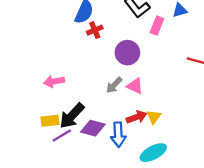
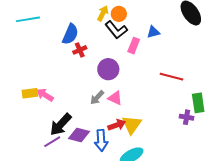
pink arrow: (54, 81) -> (45, 95), turned 42
yellow triangle: (154, 117) -> (132, 125), size x1.5
yellow rectangle: (50, 121) -> (30, 93), moved

